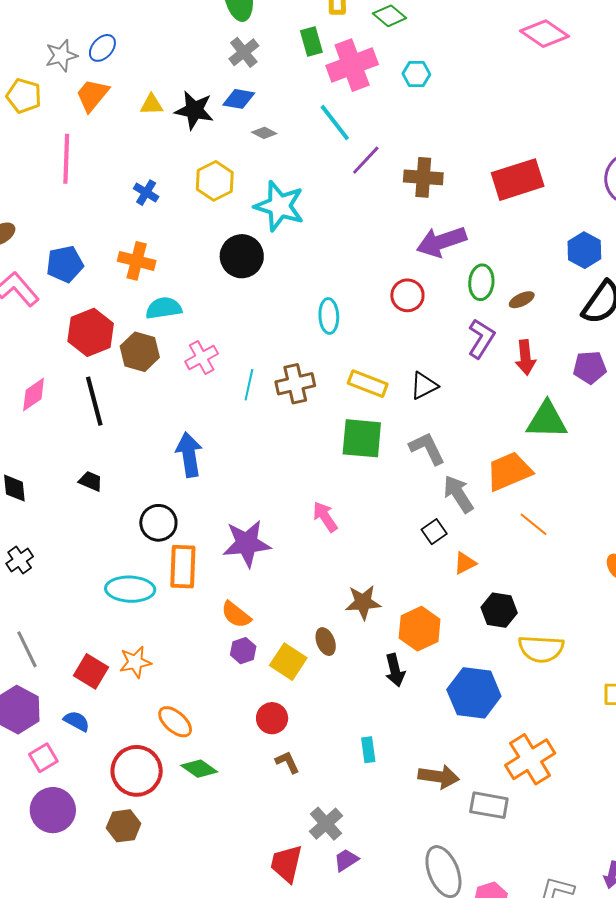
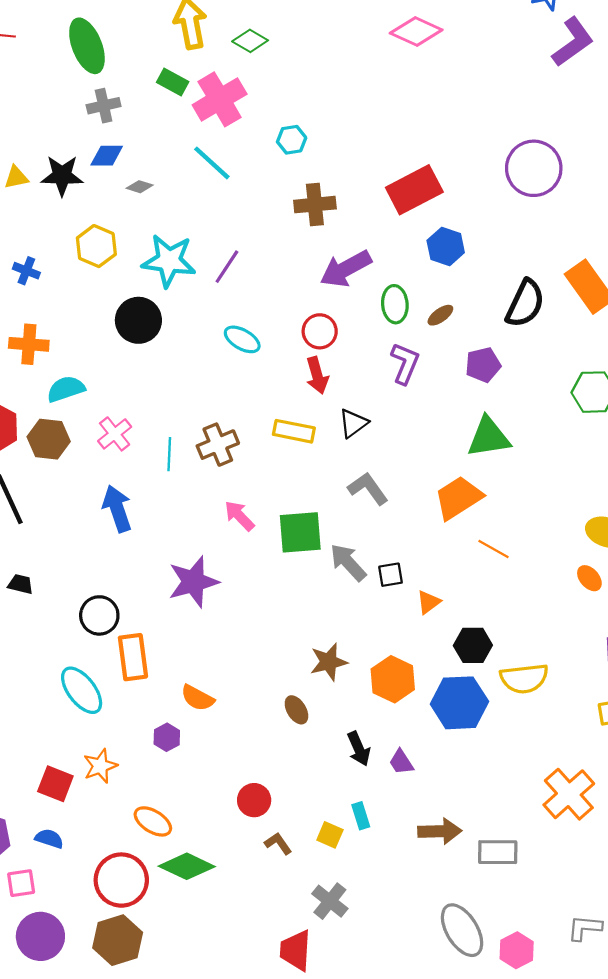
green rectangle: (311, 41) -> (173, 82), turned -36
gray cross: (244, 52) -> (104, 106), turned 36
cyan hexagon: (416, 74) -> (292, 140), moved
purple line: (366, 160) -> (227, 267), moved
blue hexagon: (584, 250) -> (446, 246), moved
cyan ellipse: (329, 316) -> (242, 339), moved, turned -48
red arrow: (525, 357) -> (317, 375), moved
purple pentagon: (590, 367) -> (483, 365), moved
green square: (362, 438) -> (300, 532), moved
blue arrow: (189, 455) -> (117, 509), moved
gray arrow: (458, 494) -> (348, 562), moved
pink arrow: (325, 517) -> (239, 516), moved
black square: (434, 532) -> (391, 575), turned 35
purple star: (247, 543) -> (193, 582), moved
cyan ellipse: (130, 589) -> (82, 690), turned 60
purple hexagon: (243, 651) -> (167, 737), moved
yellow square: (288, 662) -> (330, 835), moved, size x0.7
black arrow: (395, 670) -> (359, 749), moved
blue hexagon: (474, 693) -> (459, 703), moved
pink square: (43, 758) -> (21, 883), turned 32
orange cross: (530, 759) -> (569, 794), moved
green diamond: (199, 769) -> (187, 866), size x1.4
brown hexagon: (124, 826) -> (118, 940), size x1.4
purple trapezoid: (346, 860) -> (401, 762), moved, turned -80

